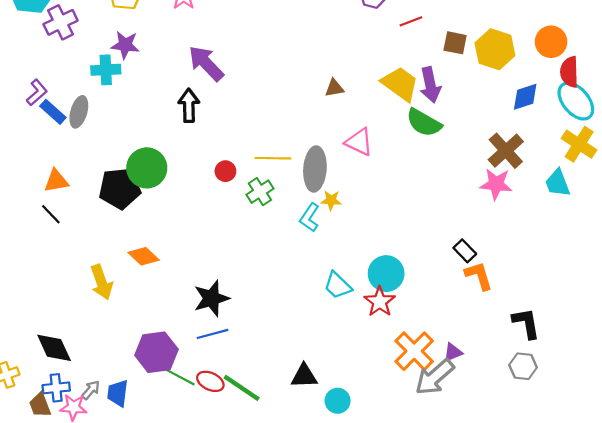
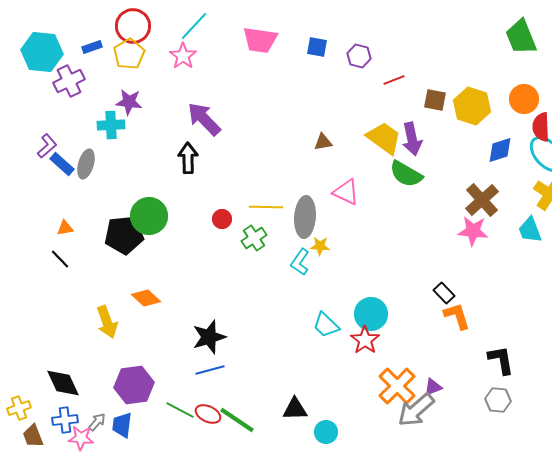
orange triangle: (56, 181) -> (65, 228), size x0.7
purple hexagon: (156, 352) -> (134, 385), moved
brown trapezoid: (40, 405) -> (33, 436), moved

